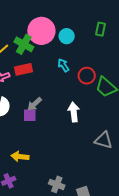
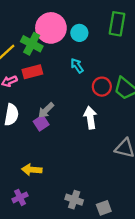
green rectangle: (100, 29) -> (117, 24), size x1.5
red circle: (87, 76) -> (102, 87), moved
purple square: (30, 115) -> (41, 123), turned -32

